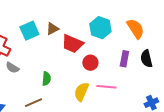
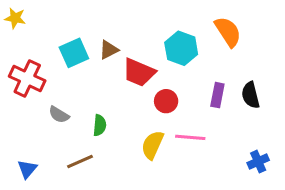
orange semicircle: (135, 29) -> (228, 32), moved
gray semicircle: (12, 68) -> (59, 115), moved

